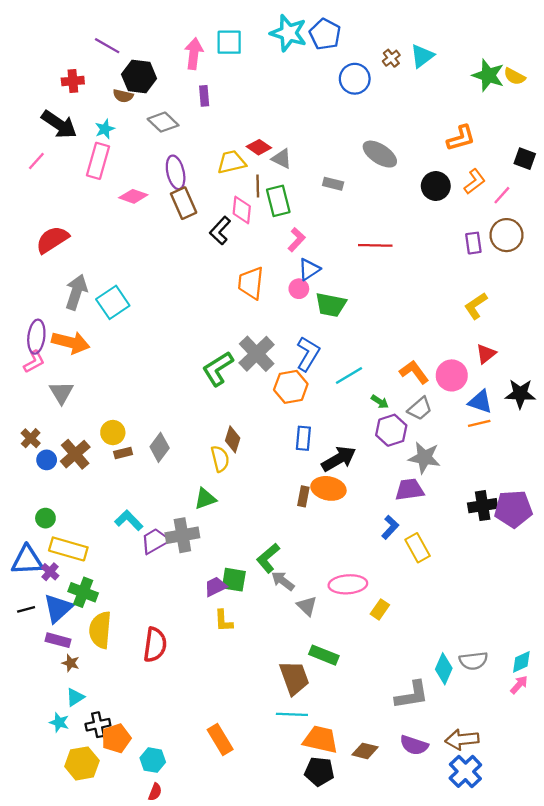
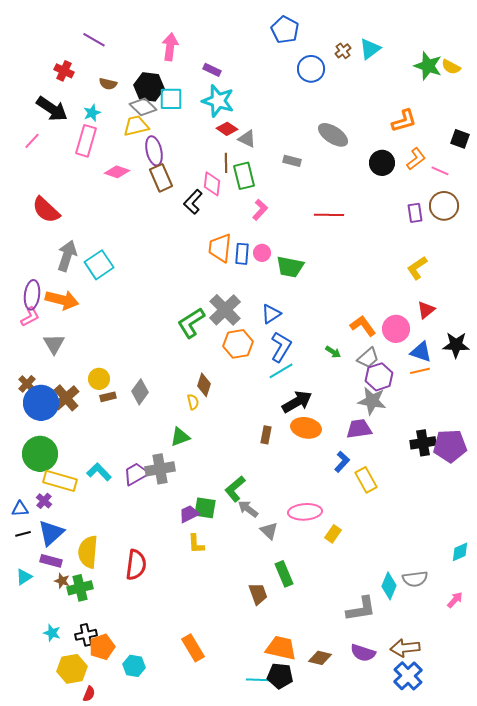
cyan star: (289, 33) -> (218, 101), moved
cyan square: (229, 42) -> (171, 99), moved
black hexagon: (139, 76) -> (149, 87), moved
red cross: (73, 81) -> (64, 71), turned 30
purple rectangle: (204, 96) -> (212, 70), moved, turned -60
yellow trapezoid: (231, 162) -> (136, 126), moved
pink line: (502, 195) -> (440, 171), turned 72
red semicircle: (52, 240) -> (46, 210), turned -104
blue triangle: (309, 269) -> (271, 314), moved
blue L-shape: (308, 354) -> (281, 347), moved
cyan line: (349, 375) -> (281, 371), moved
orange hexagon: (291, 387) -> (238, 344), moved
purple hexagon: (391, 430) -> (379, 377), moved
blue rectangle: (303, 438) -> (242, 254), moved
yellow semicircle: (220, 459) -> (193, 402), size x0.7
blue circle: (47, 460) -> (41, 403), size x2.0
orange ellipse: (328, 488) -> (306, 428), moved
green circle: (45, 518) -> (40, 454), size x2.0
cyan L-shape: (129, 520) -> (99, 472), moved
blue triangle: (27, 560) -> (20, 509), moved, size x0.6
green cross: (83, 592) -> (80, 588), moved, turned -35
green rectangle: (324, 655) -> (284, 574), turned 45
cyan diamond: (521, 662) -> (460, 552), moved
brown trapezoid: (294, 678) -> (258, 594), size x0.7
cyan triangle: (75, 697) -> (24, 577), moved
cyan line: (292, 714) -> (260, 680), moved
red semicircle: (155, 792) -> (89, 694), moved

